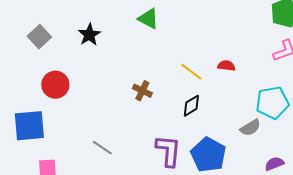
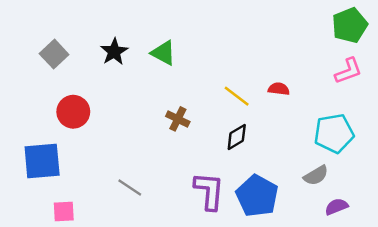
green triangle: (148, 19) -> (163, 53), moved
gray semicircle: (250, 128) -> (316, 175), moved

